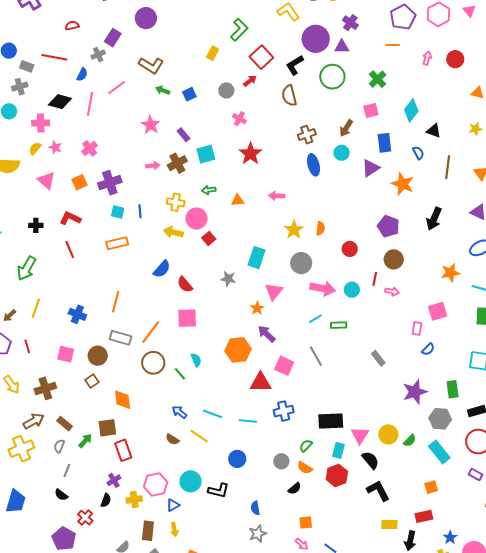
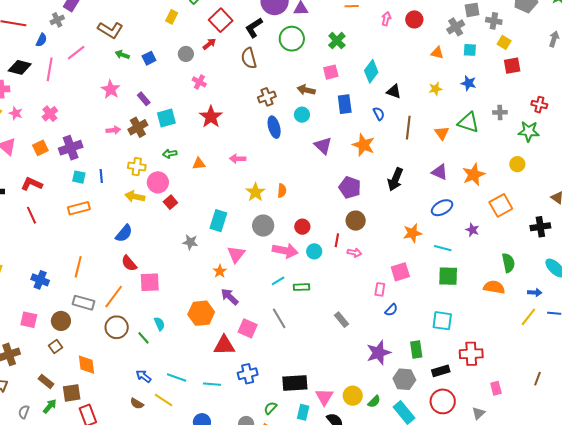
brown arrow: (346, 128) -> (306, 90), turned 72
purple triangle: (371, 168) -> (323, 146), moved, turned -42
red circle: (350, 249) -> (302, 227), moved
red semicircle: (185, 285) -> (129, 263), moved
brown rectangle: (65, 424) -> (46, 381), moved

